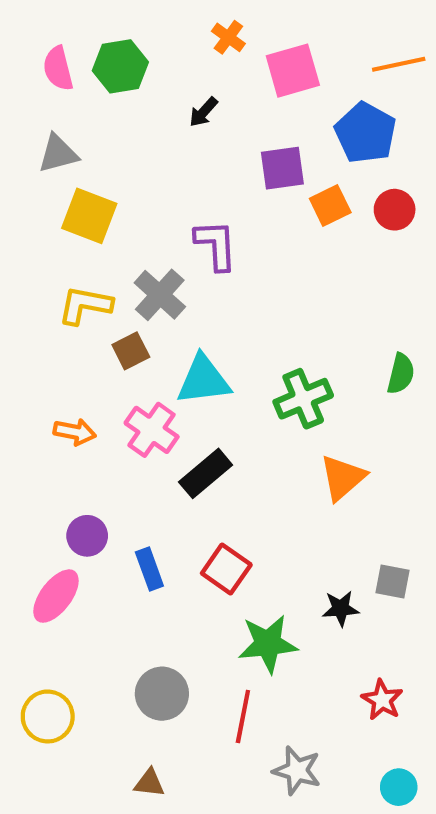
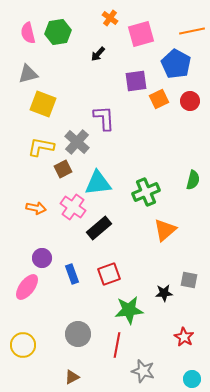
red square: (226, 569) -> (109, 274), turned 35
brown triangle: (149, 783) -> (72, 377), turned -35

